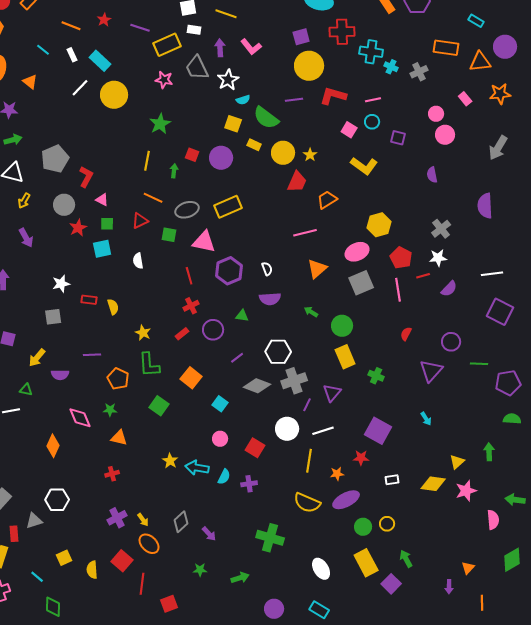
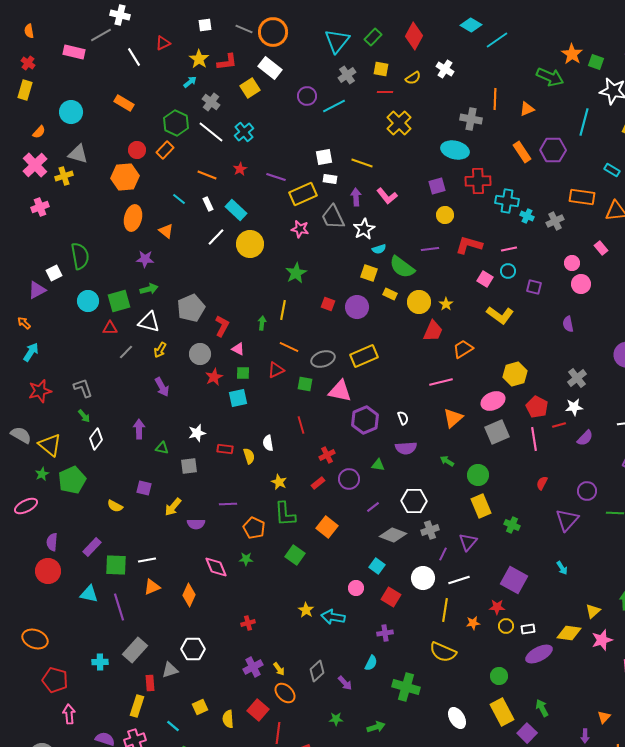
yellow circle: (309, 66) -> (445, 215), size x0.6
green arrow: (174, 171) -> (262, 323), moved
white semicircle: (138, 261) -> (268, 443), moved
red line: (189, 276) -> (301, 425), moved
gray cross: (294, 381) -> (430, 530), size x0.7
green triangle: (26, 390) -> (162, 448), moved
cyan square: (220, 404) -> (377, 566), moved
orange triangle: (119, 438) -> (152, 587), moved, turned -36
cyan semicircle: (224, 477) -> (371, 663), moved
purple ellipse: (346, 500) -> (539, 654), moved
yellow circle: (387, 524) -> (506, 626), moved

